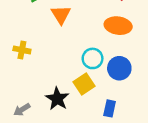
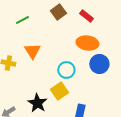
orange triangle: (61, 15) -> (32, 51), moved
blue circle: (119, 68) -> (99, 64), moved

